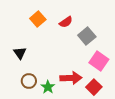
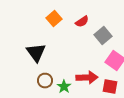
black triangle: (20, 53) -> (36, 53), size x1.5
red square: (94, 87) -> (110, 87), turned -35

